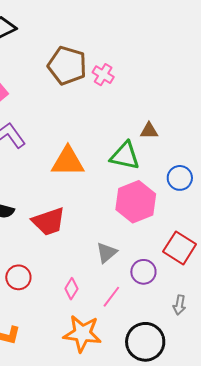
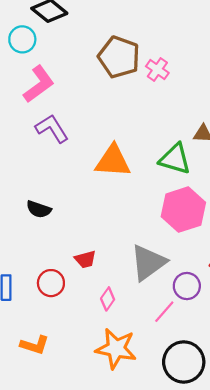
red trapezoid: (49, 221) -> (85, 259), moved, size x0.6
gray triangle: (107, 253) -> (148, 263), size x1.6
pink line: (111, 297) -> (164, 312), moved

